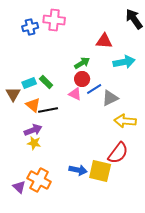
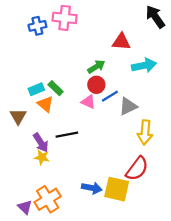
brown triangle: (13, 94) -> (18, 117), moved
orange triangle: (33, 105) -> (45, 104), moved
black line: (48, 110) -> (67, 135), moved
yellow arrow: (125, 121) -> (145, 132), turned -90
purple arrow: (33, 130) -> (41, 143), turned 78
orange cross: (39, 180) -> (48, 199), turned 30

